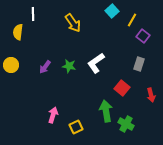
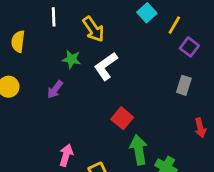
white line: (33, 14) -> (54, 17), moved
white L-shape: (96, 63) -> (106, 66), moved
green star: (69, 66) -> (72, 59), moved
red square: (122, 88) -> (122, 118), moved

